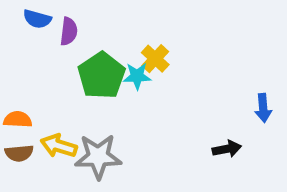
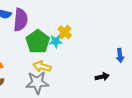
purple semicircle: (69, 31) -> (20, 20), size x1.6
yellow arrow: (59, 146) -> (42, 66), moved

